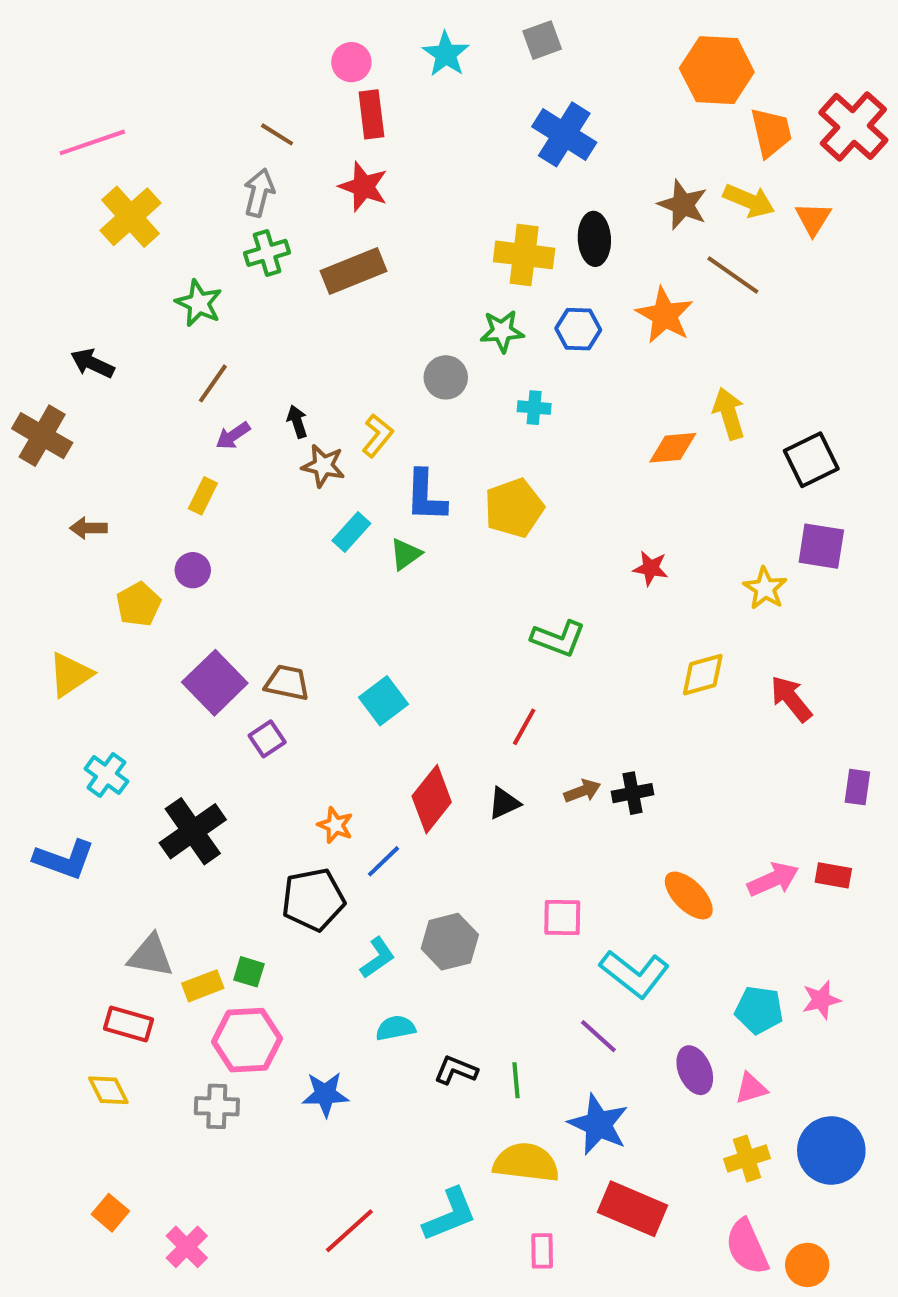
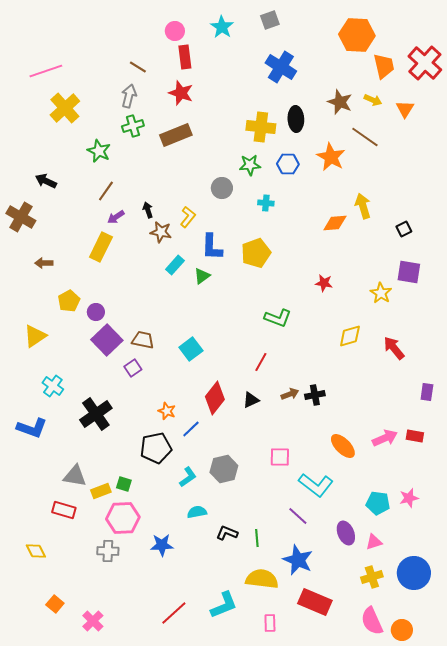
yellow arrow: (749, 201) -> (373, 100), size x0.7
black square: (811, 460) -> (404, 229), size x0.6
yellow rectangle: (203, 496) -> (101, 247), size x1.6
purple circle: (193, 570) -> (96, 312), moved
yellow diamond: (108, 1090) -> (36, 551), moved

